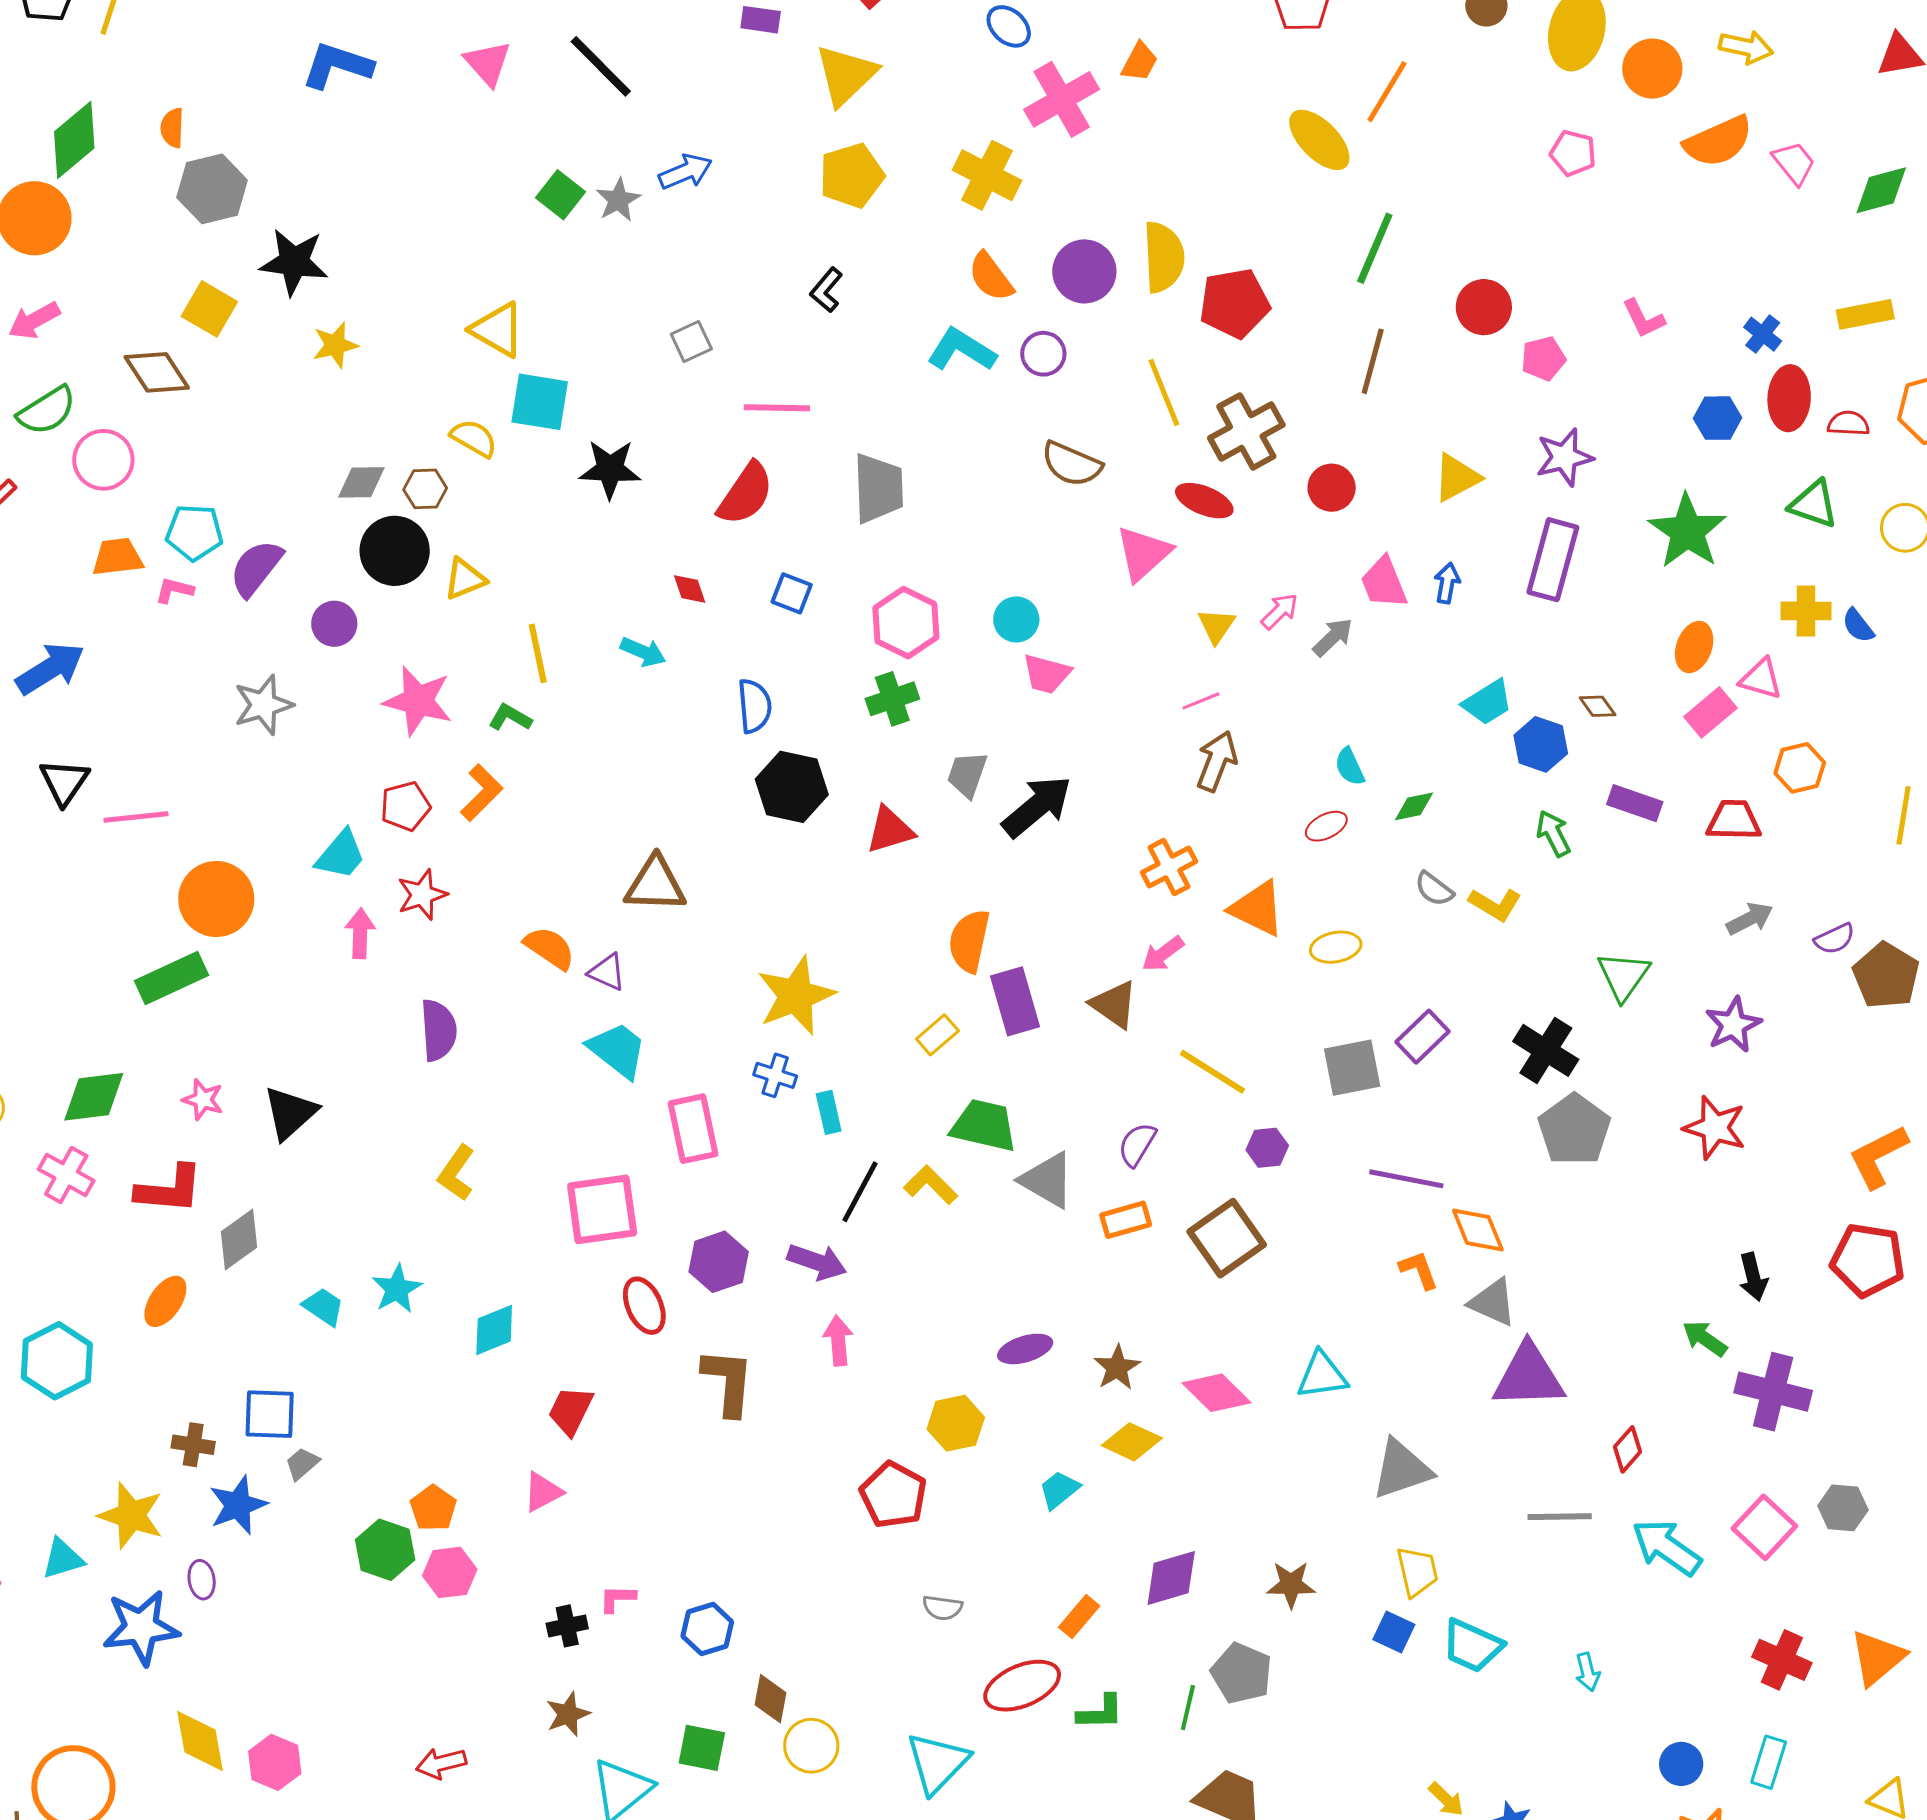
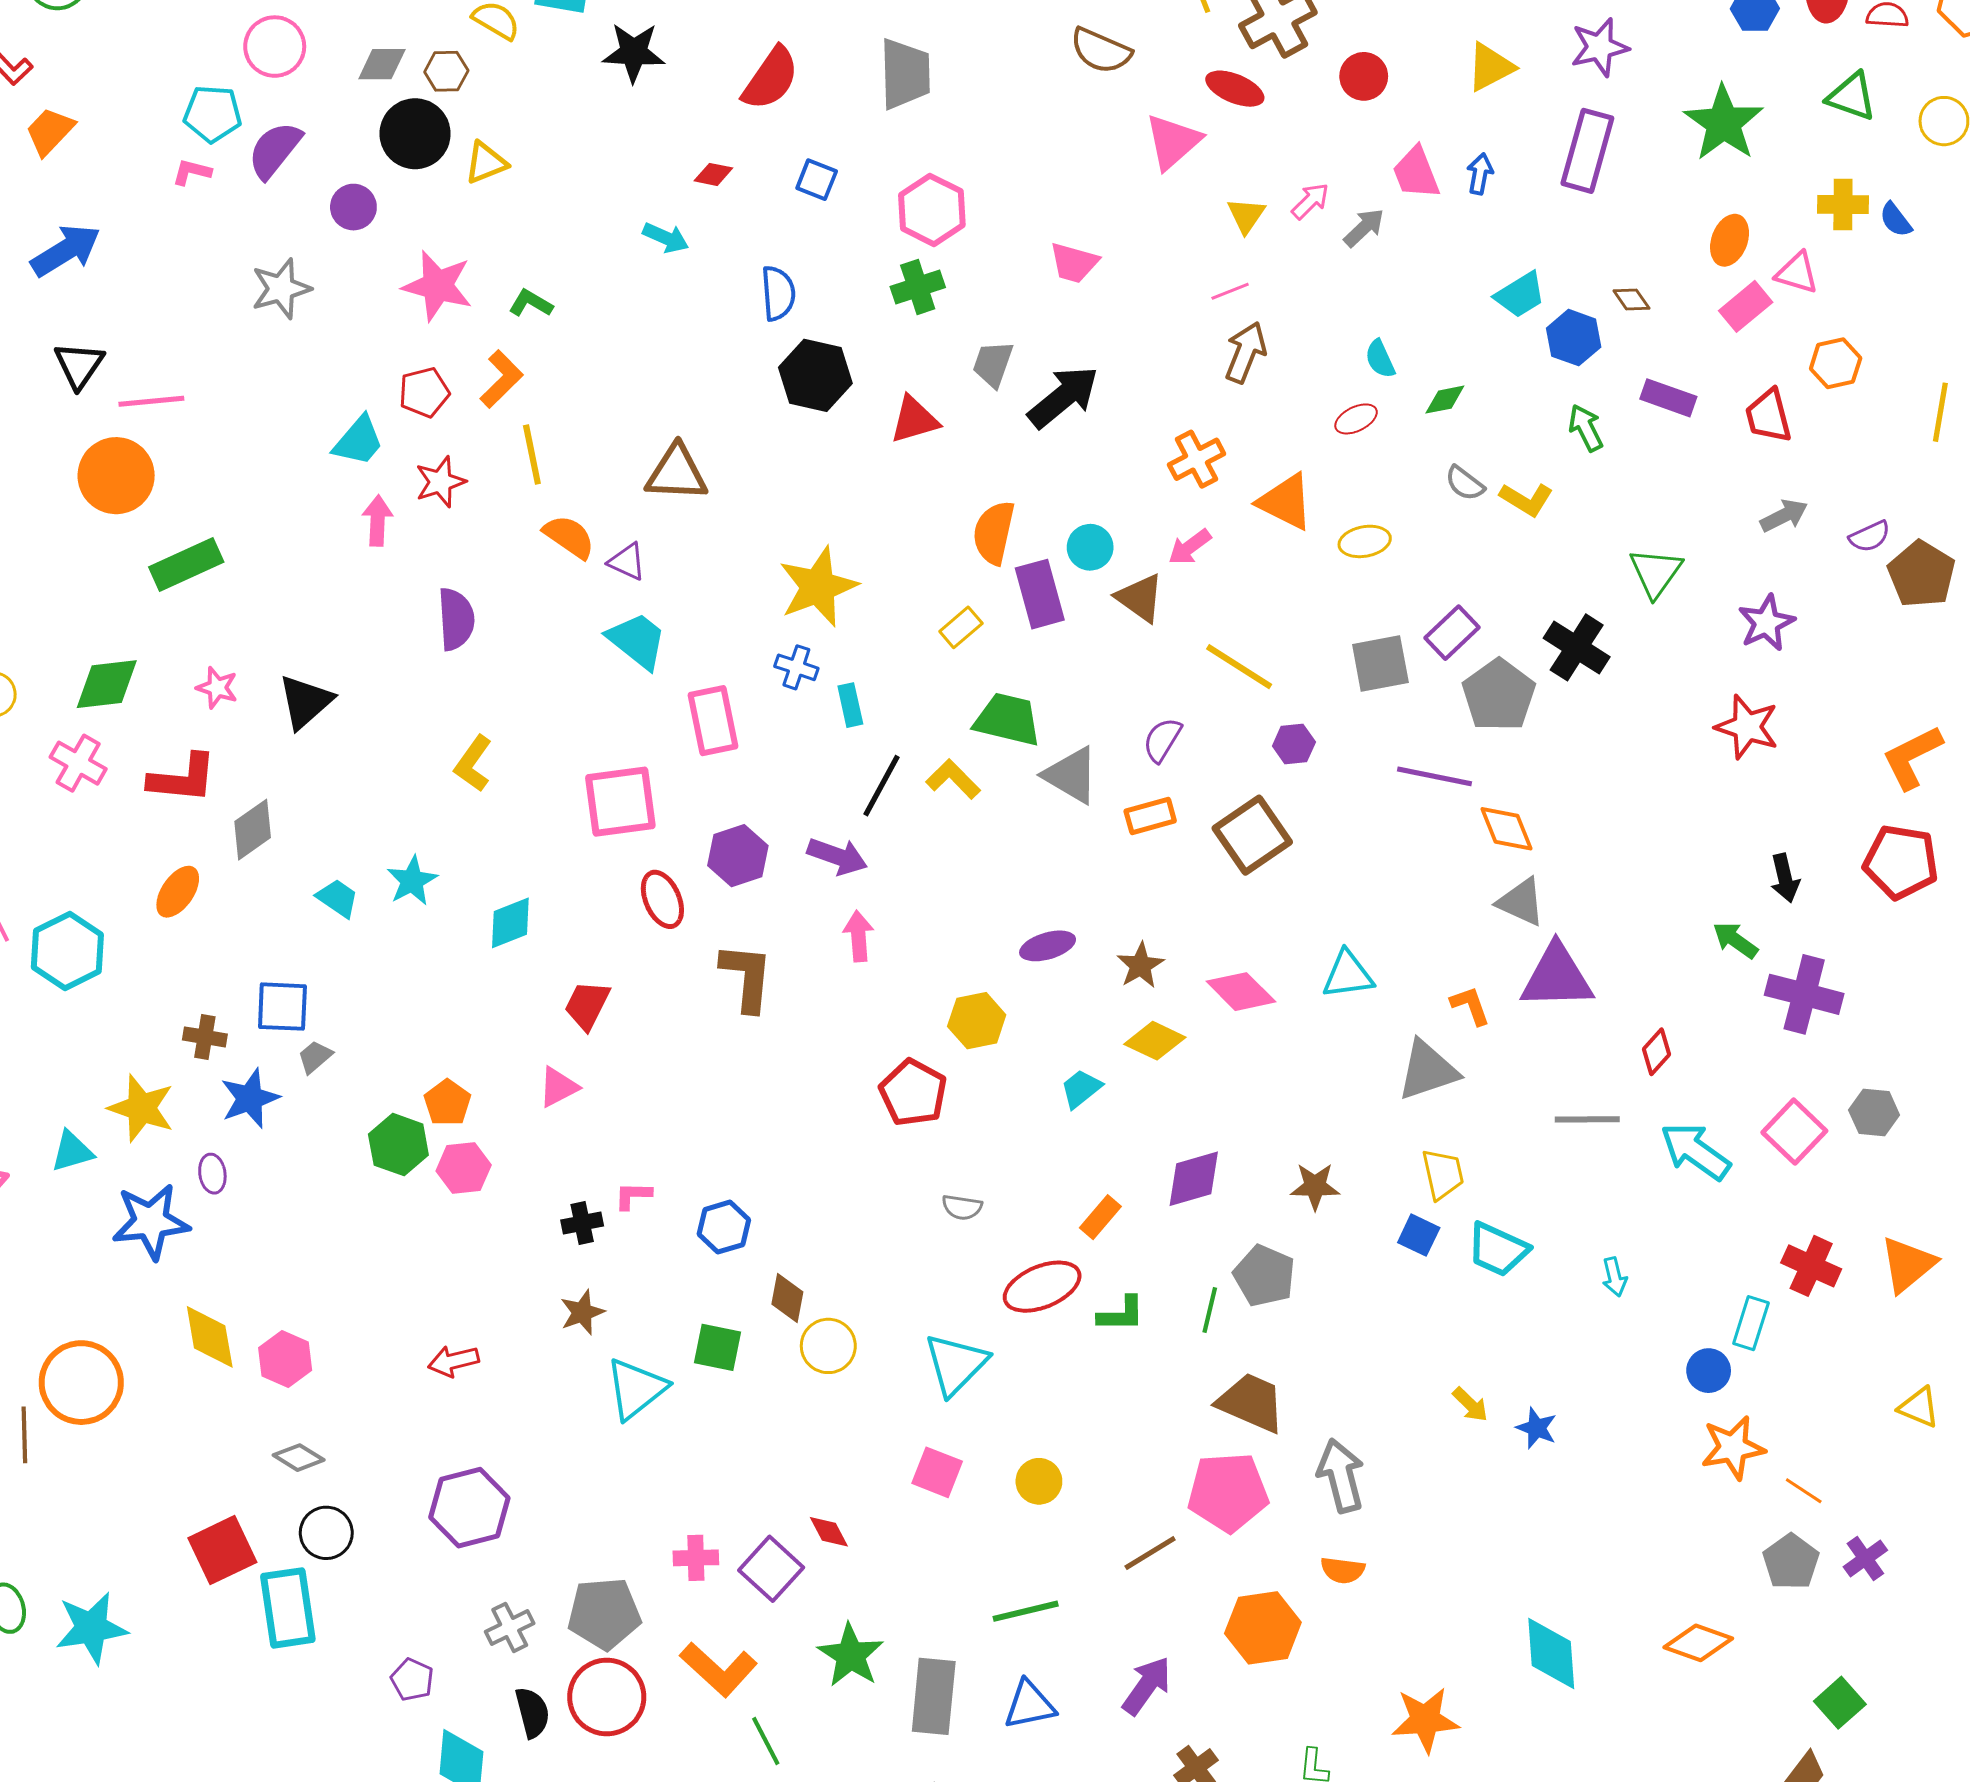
pink circle: (103, 460) -> (275, 47), moved
orange trapezoid: (117, 557) -> (50, 131), moved, turned -40
red diamond: (690, 589) -> (713, 174), turned -60
cyan circle: (1016, 619) -> (1090, 547), moved
yellow line: (538, 653) -> (532, 455), moved
red trapezoid: (1734, 820) -> (1768, 416), turned -106
orange circle: (216, 899) -> (116, 476), moved
gray pentagon: (1574, 1130) -> (1499, 695), moved
orange L-shape: (1419, 1270) -> (1470, 1006), moved
cyan rectangle: (1769, 1762) -> (1751, 1323), moved

